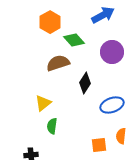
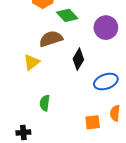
yellow triangle: (43, 103) -> (32, 62), moved

